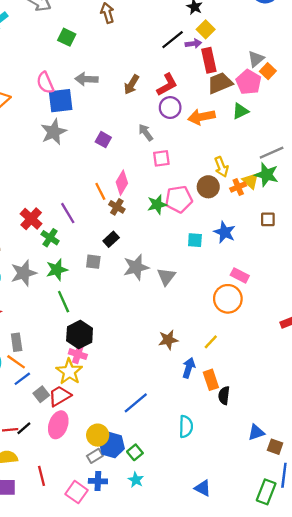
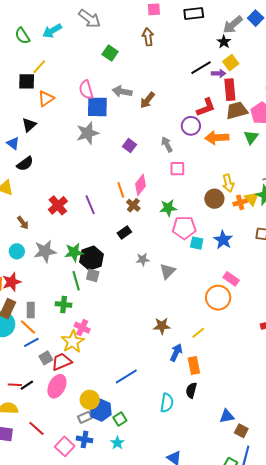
brown arrow: (131, 85) -> (147, 100), moved
red L-shape: (167, 85) -> (206, 107), moved
green triangle: (240, 111) -> (251, 137), turned -35
pink pentagon: (179, 199) -> (184, 228), moved
green cross: (50, 238) -> (64, 305), moved, turned -35
gray square: (93, 262) -> (93, 275), moved
gray star: (136, 267) -> (143, 260), size x0.6
black hexagon: (80, 334) -> (92, 258), moved
black semicircle: (224, 395) -> (191, 390), moved
red line: (41, 476) -> (36, 428), turned -42

